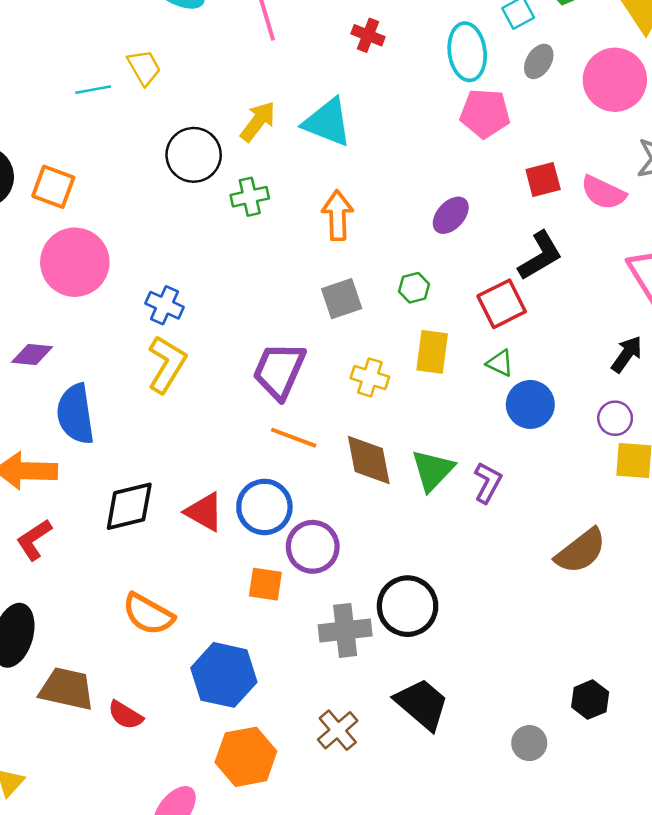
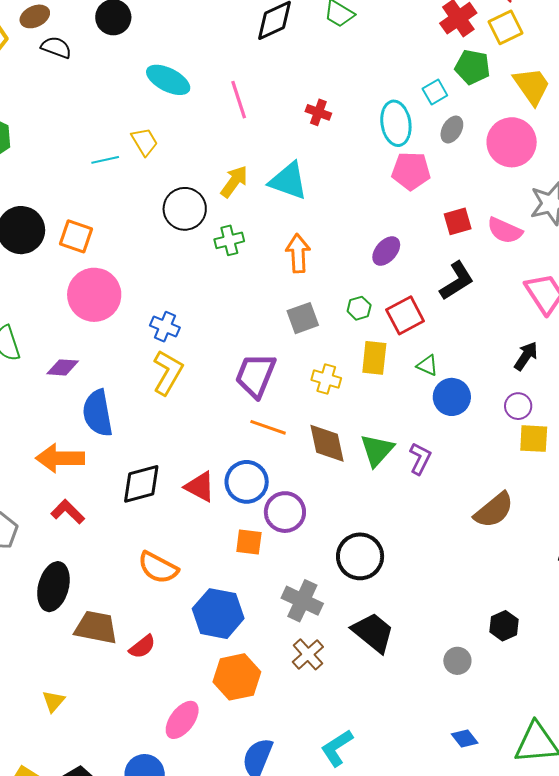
red square: (502, 304) -> (405, 315), moved
red L-shape: (34, 540) -> (68, 512), turned 80
gray cross: (345, 630) -> (302, 601), moved, turned 33
red semicircle: (125, 715) -> (142, 647), turned -68

